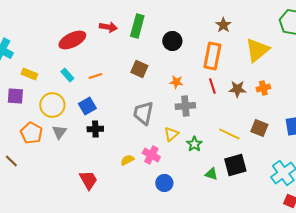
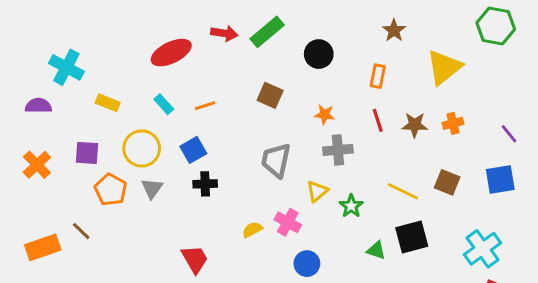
green rectangle: (137, 26) -> (267, 32), turned 35
orange rectangle: (212, 56) -> (378, 76), size x0.6
purple square: (15, 96) -> (87, 153), moved

